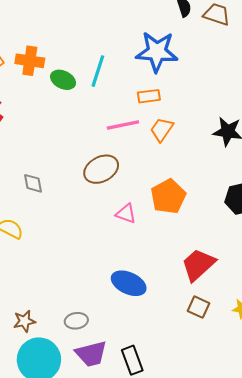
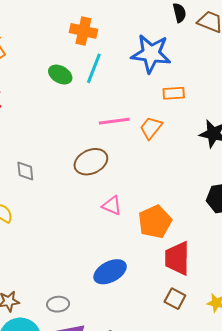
orange cross: (30, 61) -> (83, 31), moved
orange rectangle: (149, 96) -> (174, 93), moved
orange pentagon: (168, 196) -> (155, 222), moved
red trapezoid: (198, 265) -> (177, 258), turned -51
blue ellipse: (129, 283) -> (110, 272), turned -56

